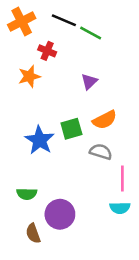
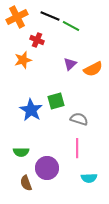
orange semicircle: (105, 120) -> (93, 69), moved
pink line: (122, 179) -> (77, 148), moved
cyan semicircle: (120, 208) -> (89, 178), moved

